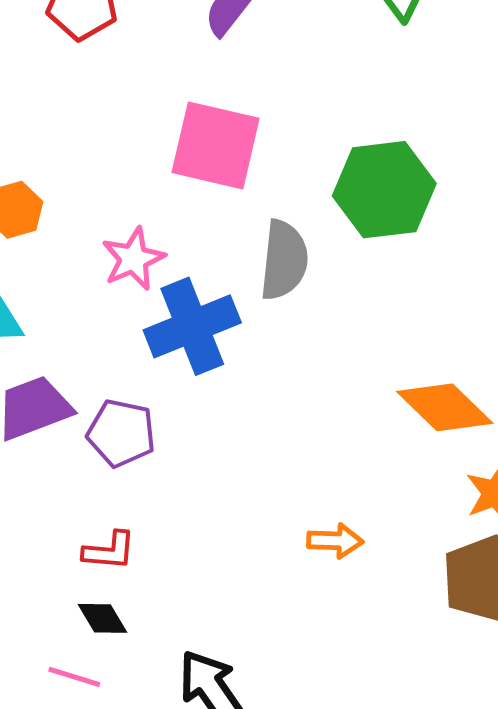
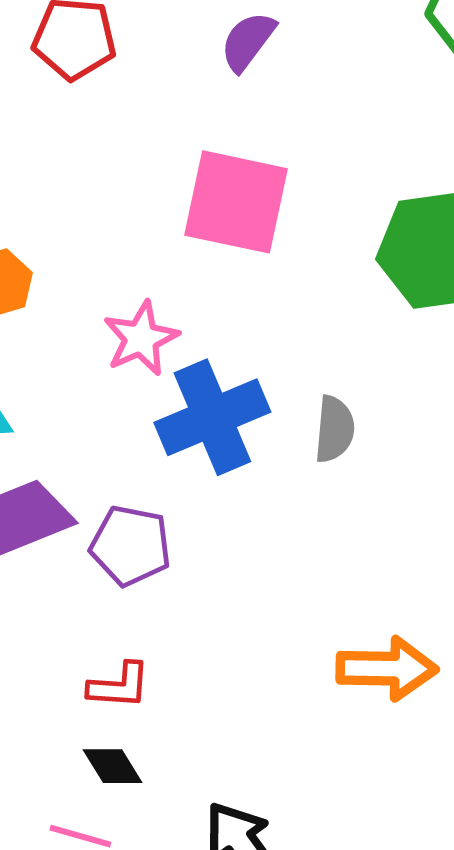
gray semicircle: (284, 260) -> (335, 429), moved, size x0.7
orange arrow: (335, 541) -> (387, 669), size x1.5

